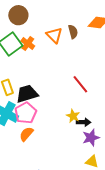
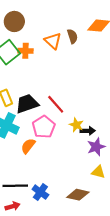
orange cross: (28, 44) -> (26, 51), turned -32
red line: (80, 84) -> (56, 104), moved
pink pentagon: (26, 113) -> (44, 127), moved

